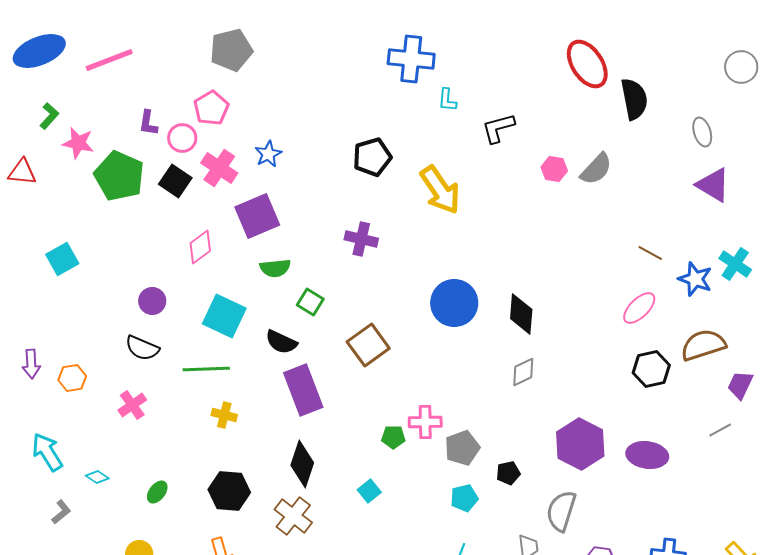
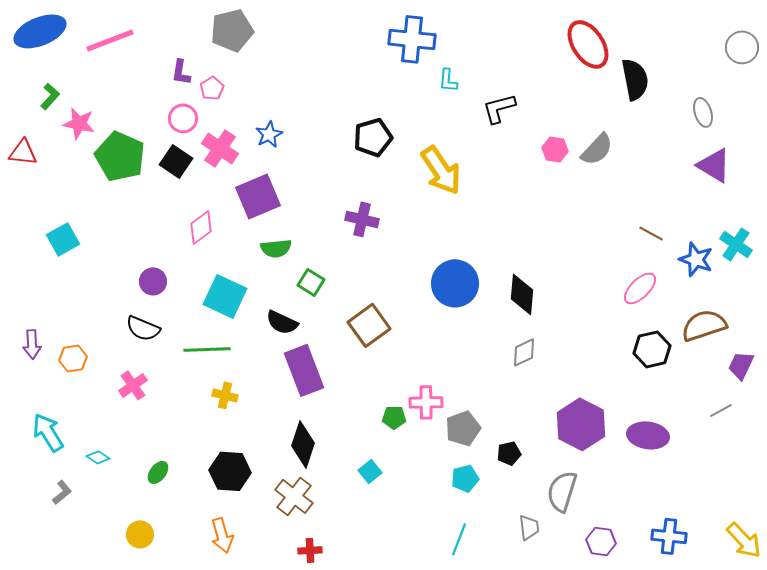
pink pentagon: (211, 108) -> (212, 88), size x0.7
purple L-shape: (148, 123) -> (181, 72), moved

